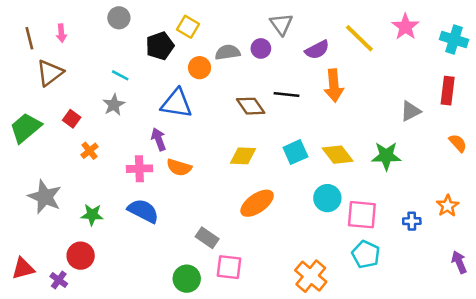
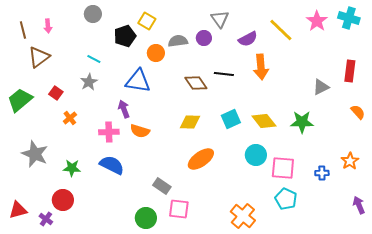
cyan cross: (454, 40) -> (349, 18), moved

